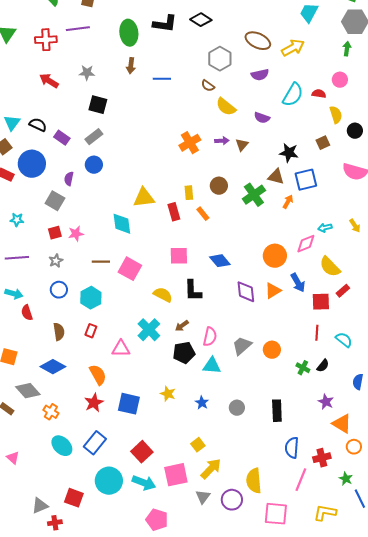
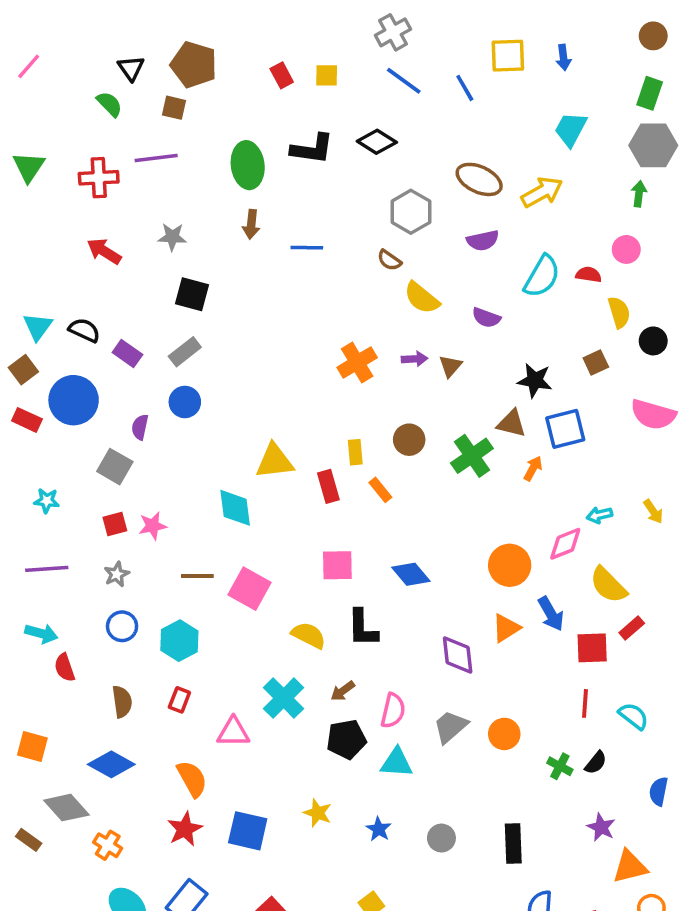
purple diamond: (246, 292) -> (458, 655), moved
orange triangle: (342, 424) -> (630, 867), turned -45

